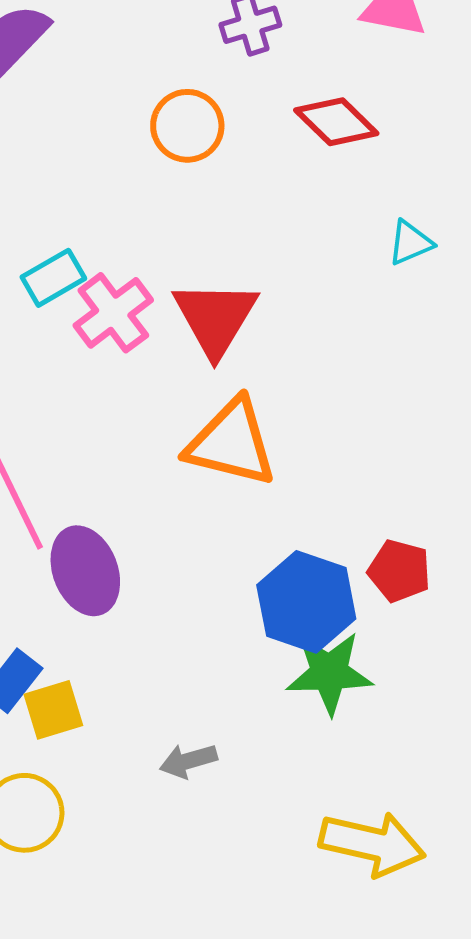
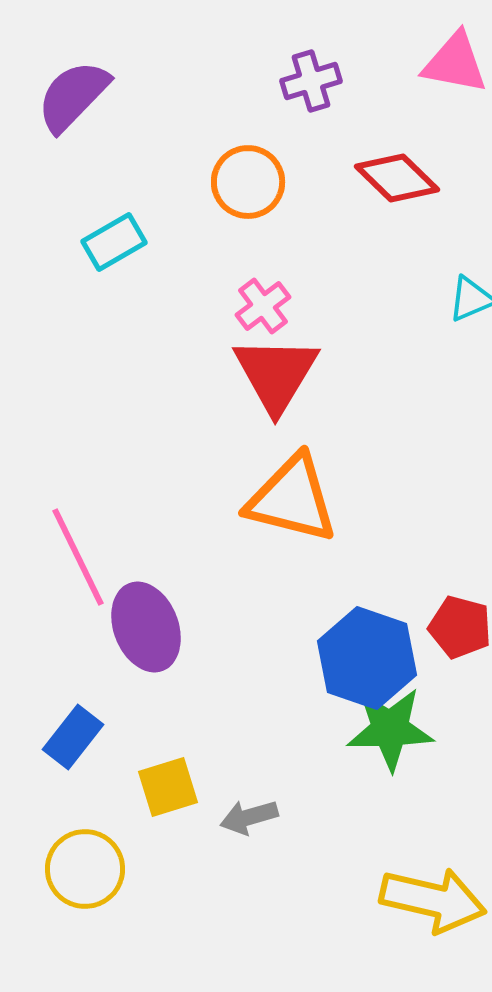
cyan rectangle: (53, 278) -> (114, 242), moved
pink cross: (113, 313) -> (263, 306), moved, size x0.7
yellow square: (53, 710) -> (168, 787), moved

